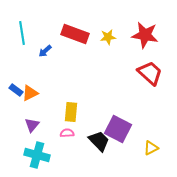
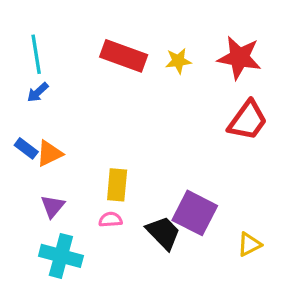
blue arrow: (45, 51) -> (38, 92), moved
red trapezoid: (150, 73) -> (248, 120), turned 84

